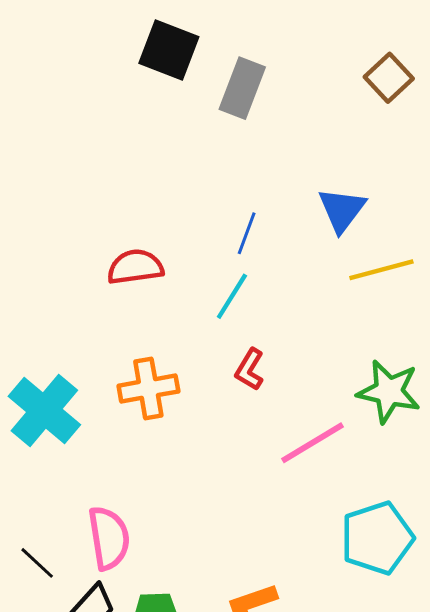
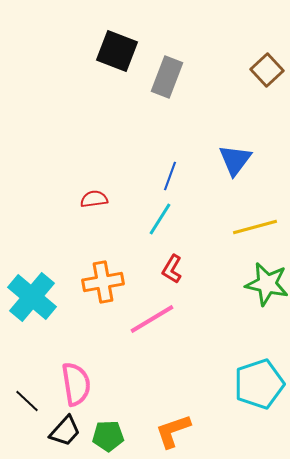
red semicircle: (135, 267) -> (94, 199), size x0.7
yellow line: (381, 270) -> (255, 227), moved
pink line: (313, 443) -> (152, 319), moved

